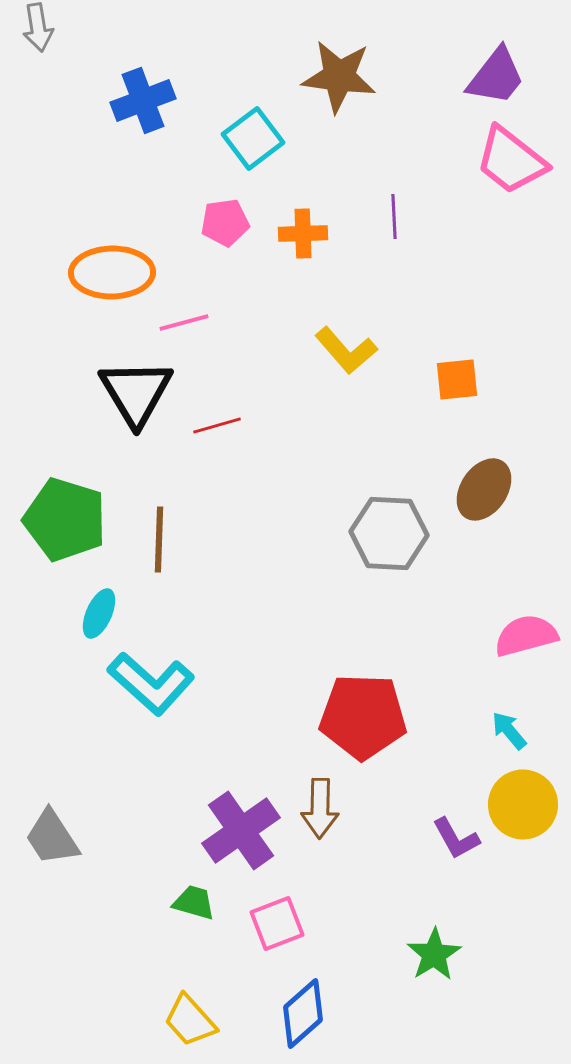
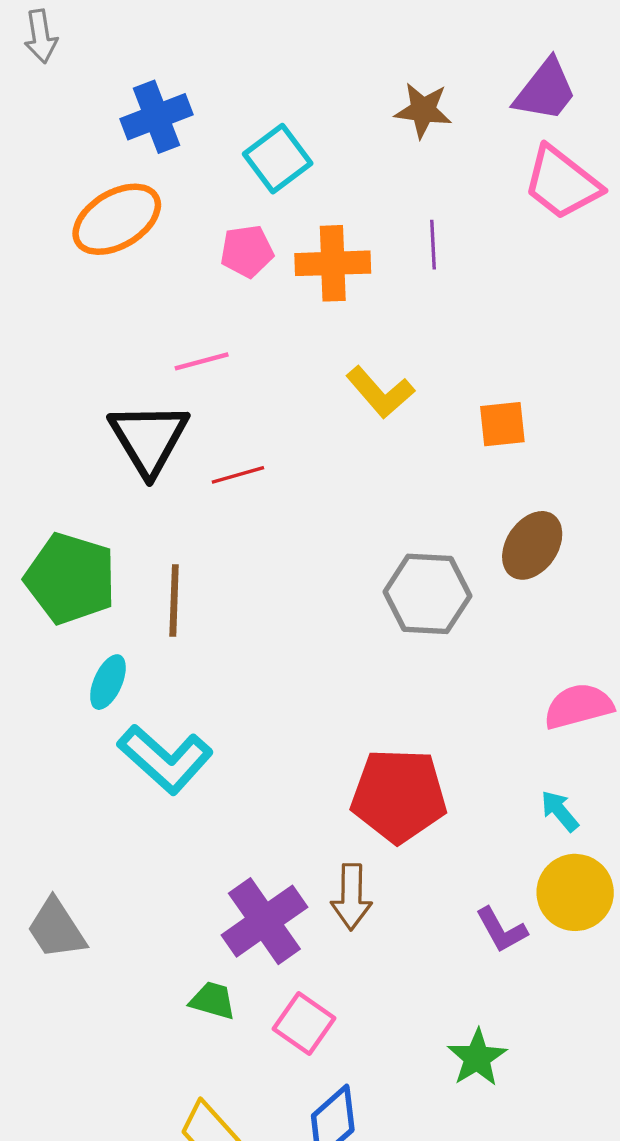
brown star: (339, 76) -> (423, 110), moved, size x0.7
orange cross: (303, 233) -> (333, 263), size x1.4
orange ellipse: (112, 272) -> (117, 219), moved, turned -30
pink square: (277, 923) -> (304, 1024), turned -34

